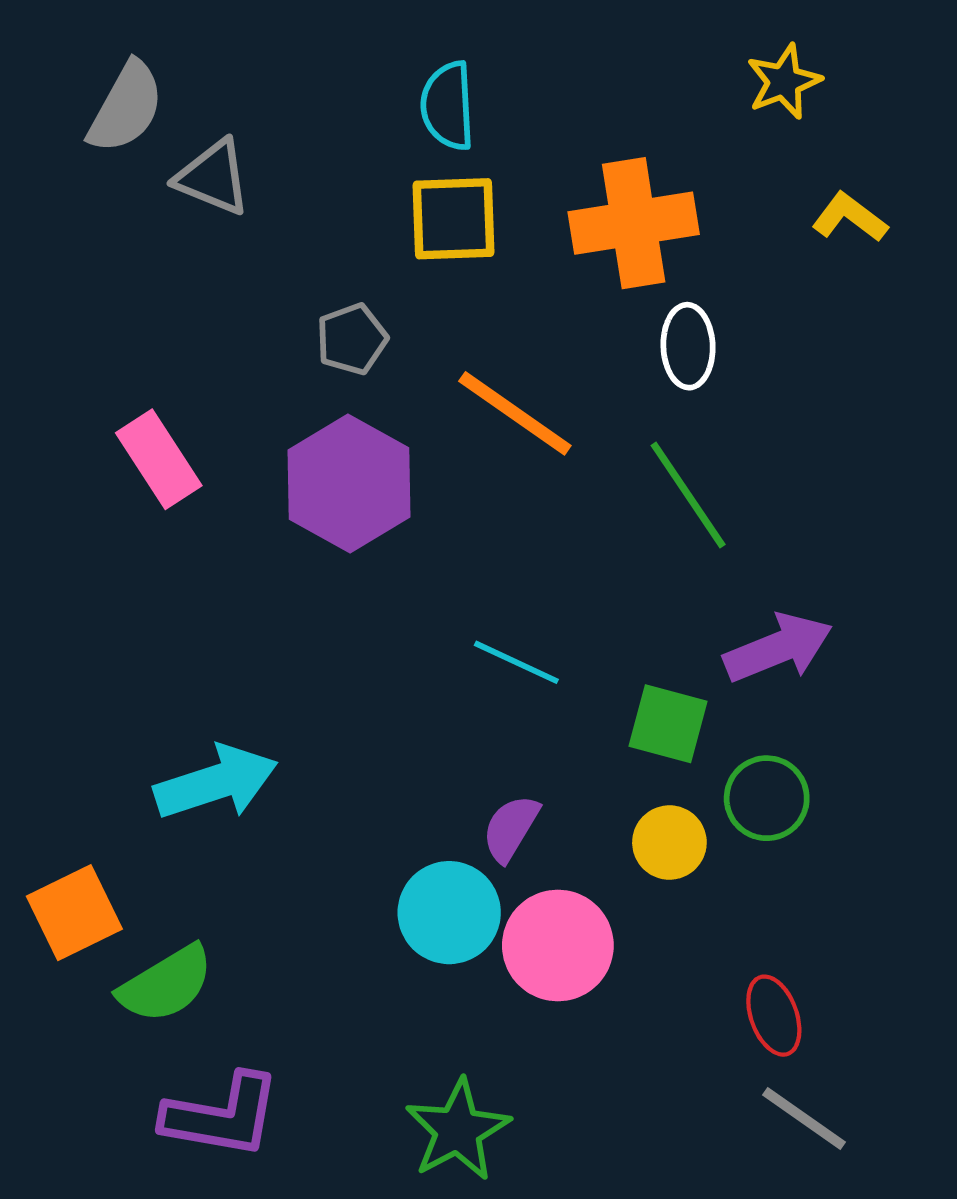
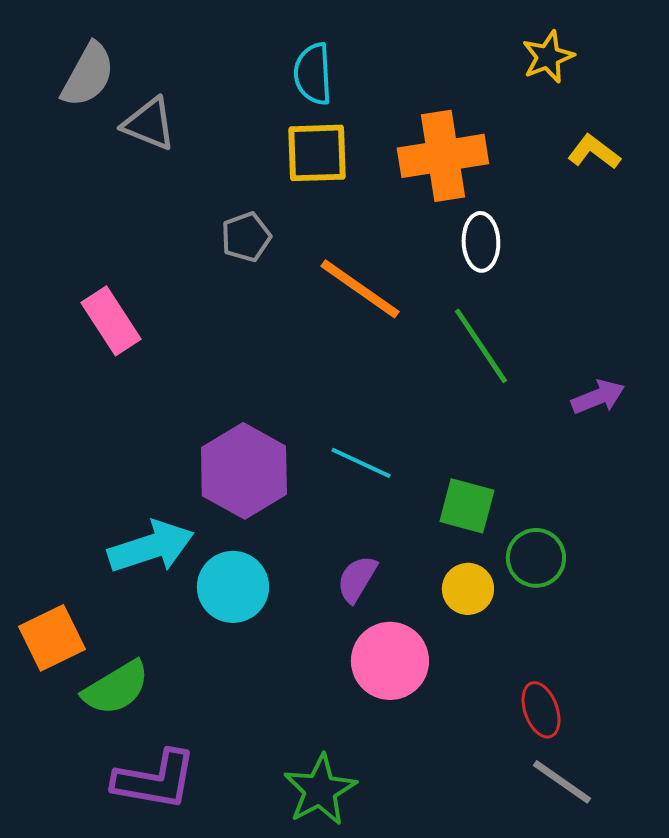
purple hexagon: (349, 483) -> (244, 471), moved
purple arrow: (778, 648) -> (598, 397), moved, size x0.7
cyan circle: (449, 913) -> (233, 587), moved

